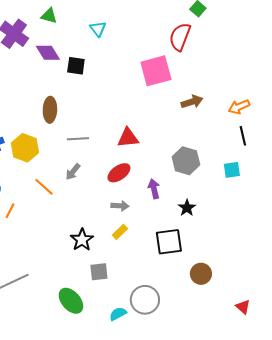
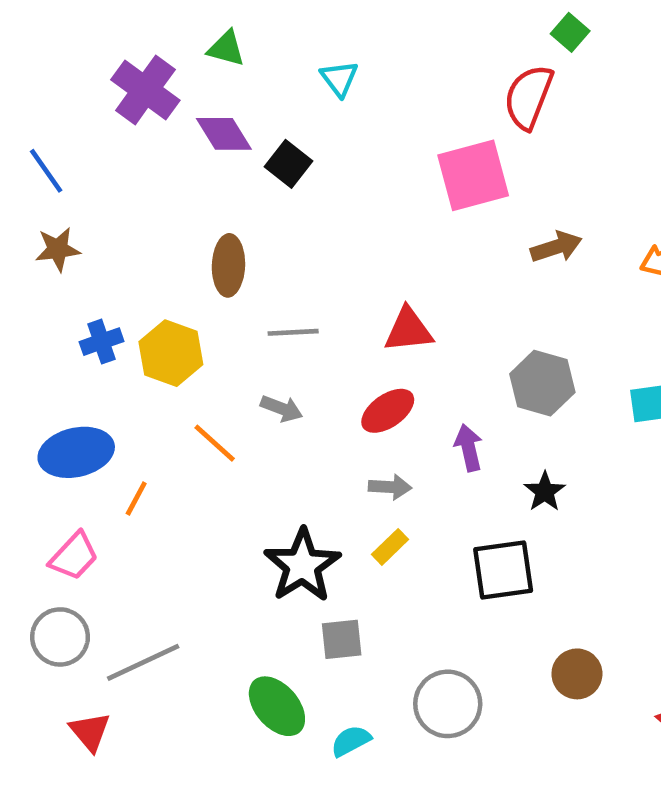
black square: (76, 66) -> (288, 164), turned 30
gray arrow: (73, 172) -> (282, 409), turned -108
black star: (82, 240) -> (302, 565), size x1.4
brown circle: (201, 274) -> (577, 674), moved
cyan semicircle: (118, 314) -> (351, 741), moved

